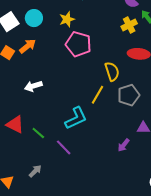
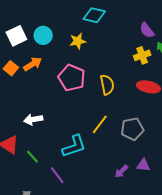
pink pentagon: (78, 44) -> (72, 78), moved
yellow semicircle: (112, 71) -> (107, 85), moved
white arrow: (33, 86) -> (33, 120), moved
purple arrow: (124, 145) -> (121, 171), moved

